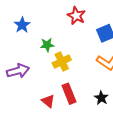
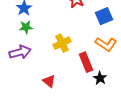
green star: (47, 45) -> (26, 27), moved
red rectangle: (69, 94) -> (86, 62), moved

